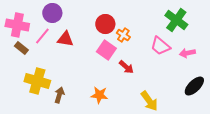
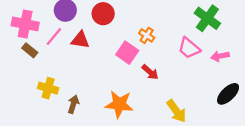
red circle: (105, 24) -> (103, 14), moved
yellow cross: (37, 81) -> (48, 88), size x0.7
orange star: (99, 95) -> (119, 104), size x1.4

